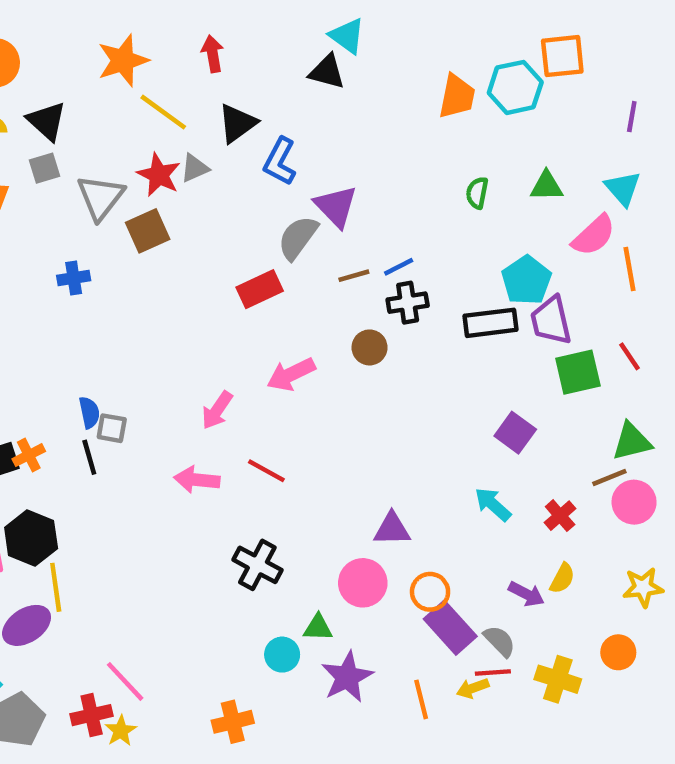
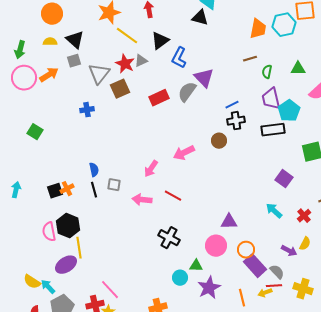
brown line: (354, 276) -> (250, 59), moved
red rectangle: (260, 289) -> (159, 98), moved
purple trapezoid: (551, 321) -> (271, 99), moved
gray square: (112, 428) -> (114, 185), moved

